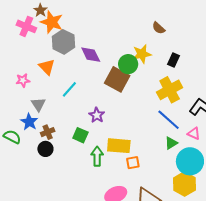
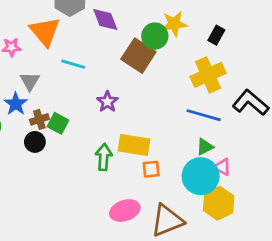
orange triangle: (47, 67) -> (45, 31), size x1.4
cyan line: (69, 89) -> (73, 64), turned 60
blue line: (169, 120) -> (204, 115), turned -30
pink triangle: (194, 133) -> (222, 167), moved
green square: (80, 135) -> (58, 123), moved
cyan circle: (190, 161) -> (201, 176), moved

